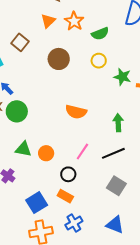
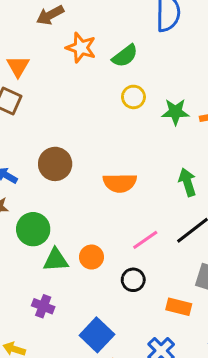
orange triangle: (48, 21) -> (18, 66), moved
brown circle: (59, 59) -> (55, 164), moved
green circle: (17, 111) -> (33, 229), moved
pink line: (82, 152) -> (145, 240), turned 36
orange rectangle: (65, 196) -> (179, 307), moved

